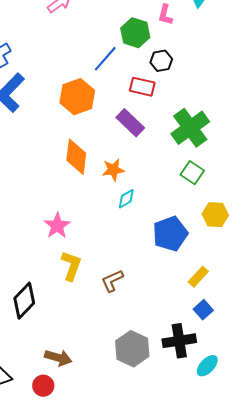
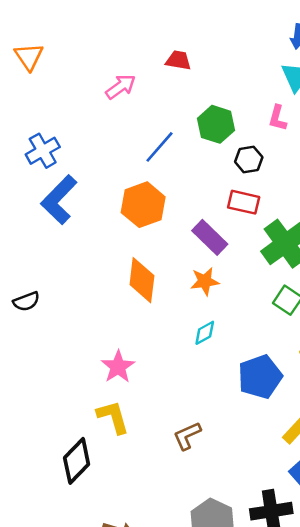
pink L-shape: (165, 15) -> (278, 118), moved
blue line: (105, 59) -> (159, 147), moved
red rectangle: (142, 87) -> (244, 202), moved
orange star: (113, 170) -> (205, 281), moved
yellow L-shape: (71, 266) -> (113, 417), moved, turned -36

